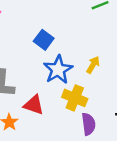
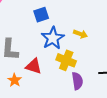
blue square: (44, 40) -> (41, 15), turned 35
yellow arrow: (93, 65) -> (80, 34), turned 80

